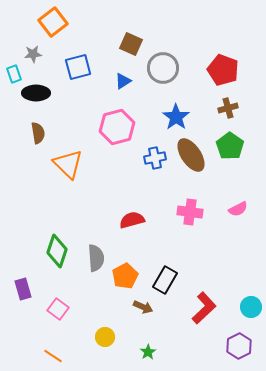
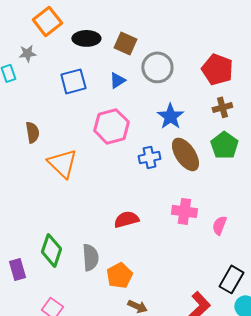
blue square: (78, 67) -> (73, 81), moved
black ellipse: (36, 93) -> (86, 38), moved
pink semicircle: (238, 209) -> (219, 225), moved, turned 138
black rectangle: (165, 280) -> (231, 279), moved
purple rectangle: (23, 289) -> (17, 269), moved

